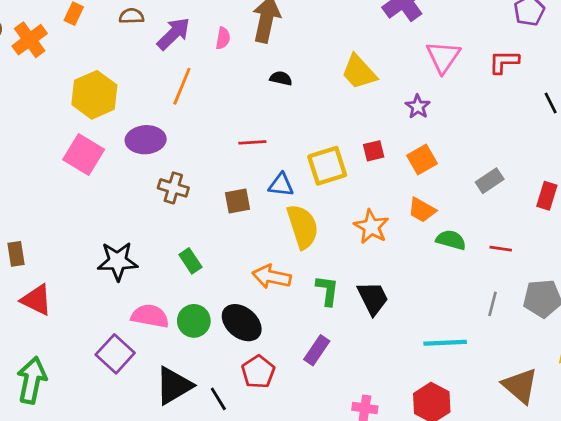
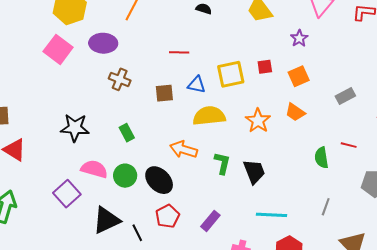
yellow semicircle: (303, 227) -> (209, 116), turned -84
green semicircle: (451, 240) -> (321, 158), moved, turned -120
gray line: (492, 304) -> (326, 207), moved
cyan line: (445, 343) -> (272, 215), moved
purple rectangle: (317, 350) -> (210, 221), moved

